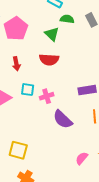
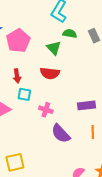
cyan square: (28, 90) -> (24, 94), moved
pink cross: (47, 96) -> (46, 110), turned 32
yellow square: (18, 150) -> (15, 162), turned -30

